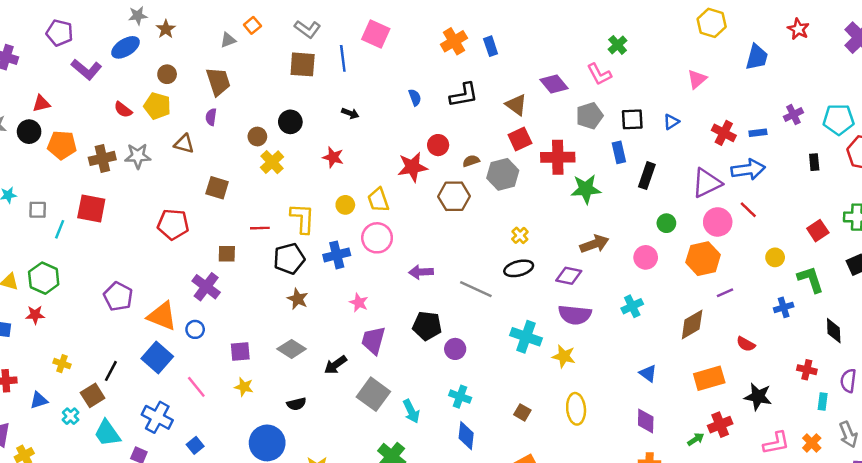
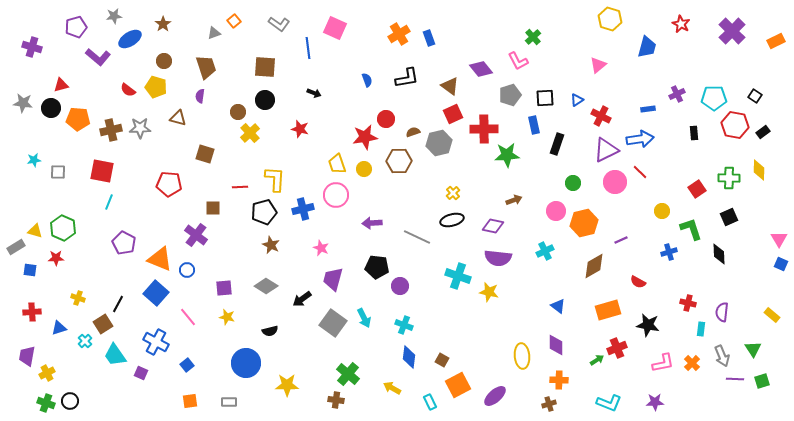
gray star: (138, 16) -> (114, 16), moved
purple pentagon: (60, 33) -> (76, 27), turned -30
brown square: (303, 64) -> (265, 67), moved
red cross: (724, 133) -> (601, 116), moved
yellow circle: (345, 205) -> (364, 169), moved
cyan line: (60, 229) -> (109, 202), moved
brown arrow: (594, 244) -> (514, 200), size x0.7
orange hexagon: (703, 259) -> (584, 223), moved
black diamond: (834, 331) -> (719, 254), moved
yellow ellipse: (576, 409) -> (522, 356), moved
cyan arrow: (411, 411) -> (364, 318), moved
brown square: (522, 412) -> (442, 360), moved

